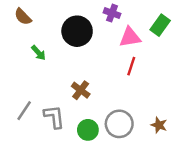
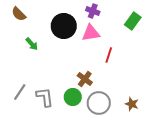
pink triangle: (130, 37) -> (91, 33), moved
brown cross: (81, 90) -> (85, 79), moved
green circle: (88, 130) -> (73, 97), moved

